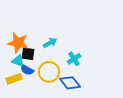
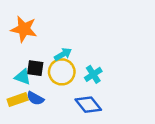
orange star: (18, 43) -> (24, 29), moved
blue semicircle: (27, 70) -> (35, 98), moved
yellow circle: (49, 72) -> (62, 72), moved

